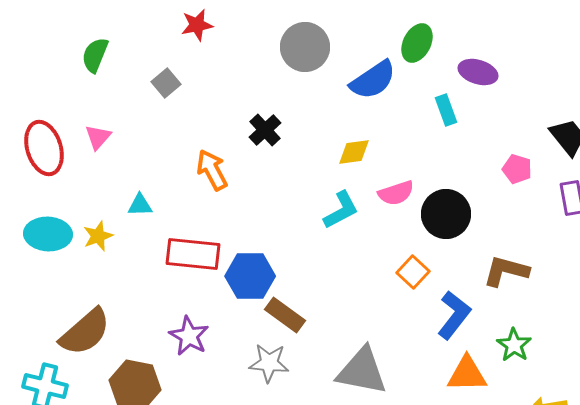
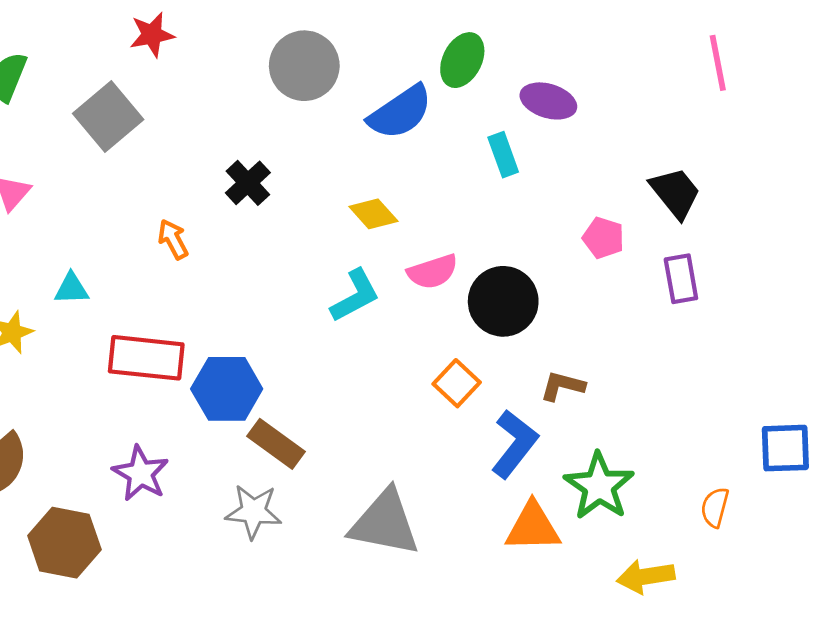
gray square: (166, 83) -> (108, 116), size x1.6
yellow diamond: (354, 152) -> (373, 214), turned 56
orange arrow: (212, 170) -> (173, 239), size x0.7
brown L-shape: (506, 271) -> (562, 386), moved, size x0.7
green star: (514, 345) -> (599, 486), size x1.4

